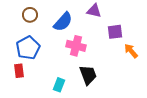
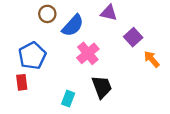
brown circle: (30, 15) -> (47, 14), moved
purple square: (115, 32) -> (133, 37), turned -35
pink cross: (76, 46) -> (88, 53), turned 36

